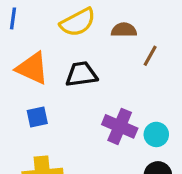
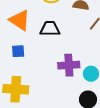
purple cross: (120, 126) -> (69, 65), turned -35

